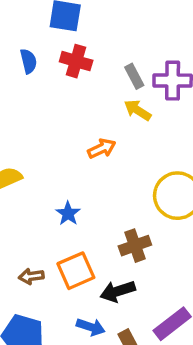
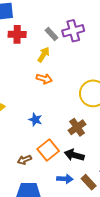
yellow arrow: (138, 110) -> (44, 55), moved, turned 105
orange arrow: (102, 148) -> (44, 79), turned 56
black arrow: (118, 291) -> (74, 155), turned 48

